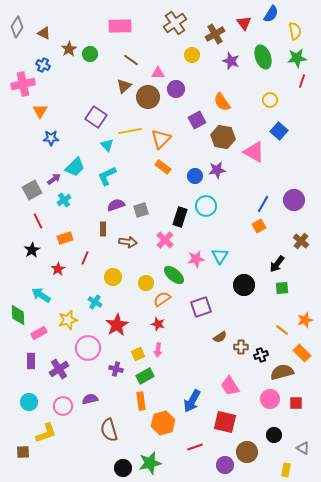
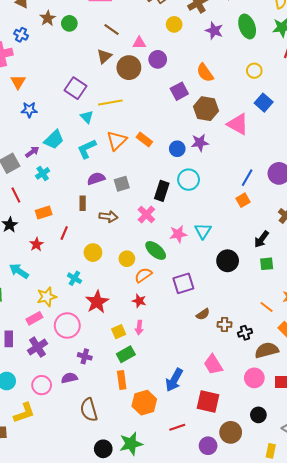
orange triangle: (161, 139) -> (117, 141), moved
pink rectangle: (39, 333) -> (34, 318), moved
purple cross: (116, 369) -> (85, 356), moved

